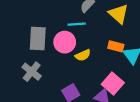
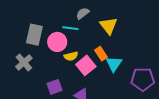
orange rectangle: (116, 46) -> (101, 54), turned 32
pink square: (113, 84) -> (86, 65), moved

